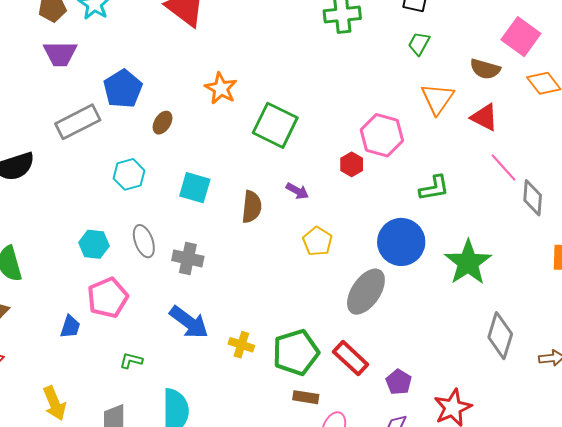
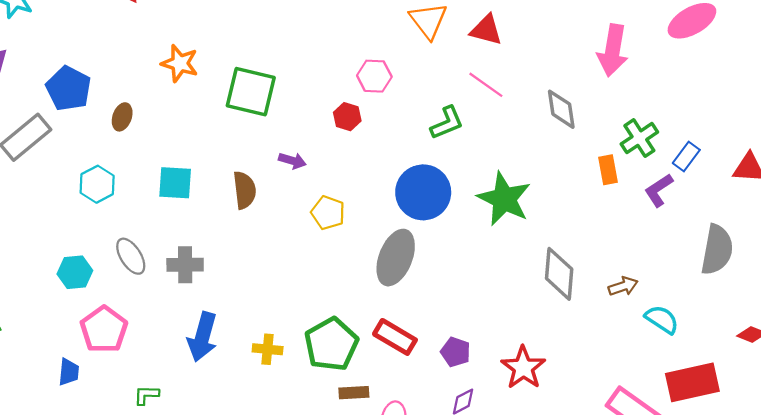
pink hexagon: (382, 135) -> (374, 76), size x0.7
pink line: (504, 168) -> (486, 85), moved
blue arrow: (189, 322) -> (202, 337), turned 81

